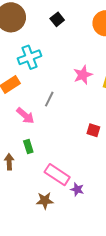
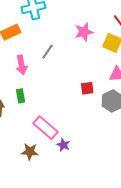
pink arrow: (25, 116) -> (22, 65), turned 30
red square: (93, 130) -> (87, 88), turned -32

